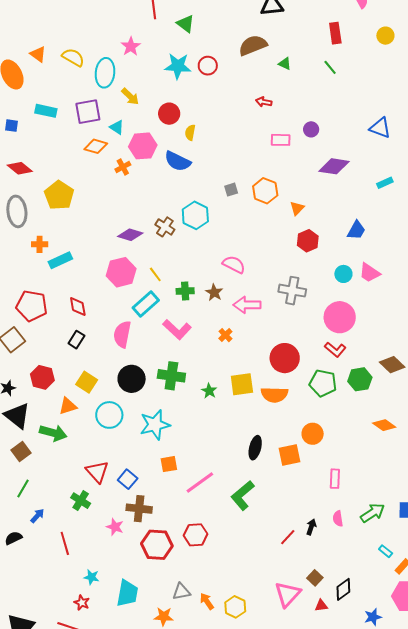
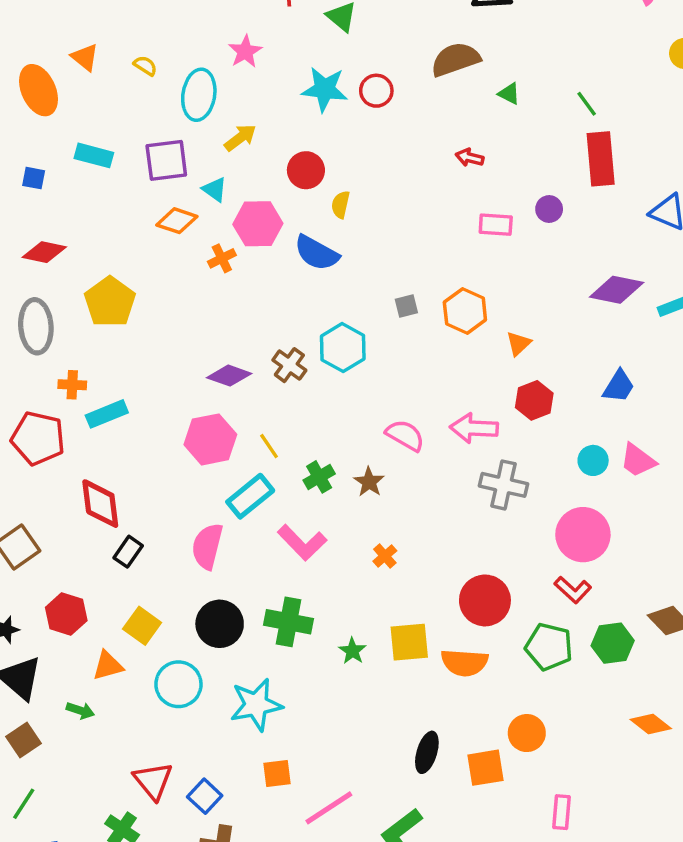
red rectangle: (335, 33) -> (601, 159), moved, size x1.4
yellow semicircle: (73, 57) -> (145, 66), size x0.6
yellow arrow: (130, 97) -> (240, 138), turned -84
purple diamond: (334, 166) -> (617, 290), moved
red diamond: (20, 168) -> (44, 252), turned -30
green cross: (185, 291) -> (319, 477), turned -30
pink arrow: (247, 305) -> (474, 428), moved
red pentagon: (32, 306) -> (38, 438), moved
red diamond: (78, 306) -> (100, 504), moved, size x1.4
green arrow: (53, 433) -> (80, 710), size x0.6

